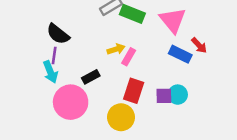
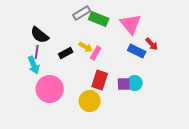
yellow arrow: (116, 49) -> (86, 47), turned 48
black rectangle: (91, 77) -> (66, 53), moved

